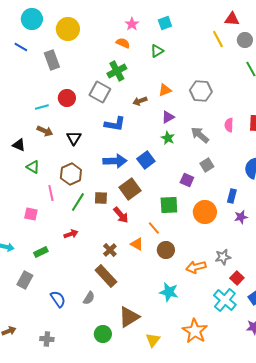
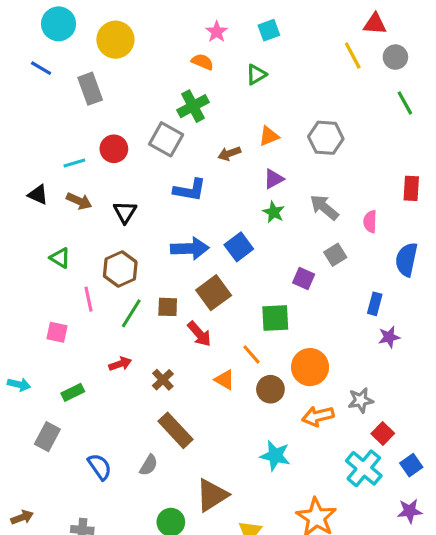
pink semicircle: (229, 125) -> (370, 222), moved
black triangle: (19, 145) -> (38, 195), moved
orange circle: (205, 212) -> (310, 367), moved
brown cross: (110, 250) -> (163, 380), moved

